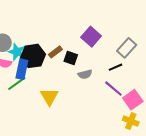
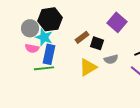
black hexagon: (33, 56) -> (50, 19), moved
green line: (17, 83) -> (44, 68), turned 30
yellow triangle: (49, 97) -> (88, 67), moved, turned 30

